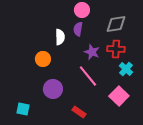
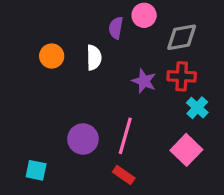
pink circle: (82, 10) -> (144, 15), moved
purple semicircle: (78, 29) -> (116, 28), moved
orange circle: (43, 59) -> (52, 56), moved
pink line: (88, 76) -> (125, 136), moved, turned 55

